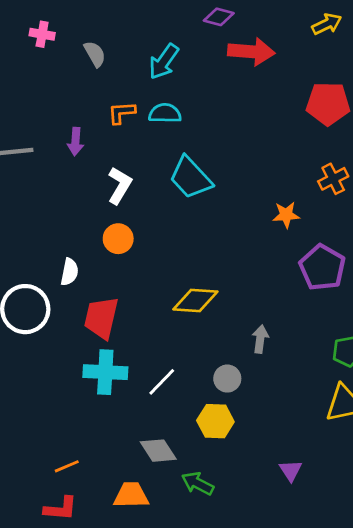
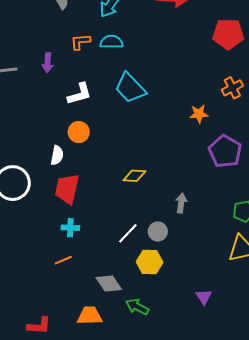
white L-shape: (120, 185) -> (79, 94), turned 44
white semicircle: (70, 272) -> (57, 155), moved
yellow diamond: (195, 300) -> (134, 176), size x0.7
cyan cross: (105, 372) -> (70, 228), size x0.6
white line: (162, 382) -> (128, 233), moved
orange line: (67, 466) -> (63, 260), moved

